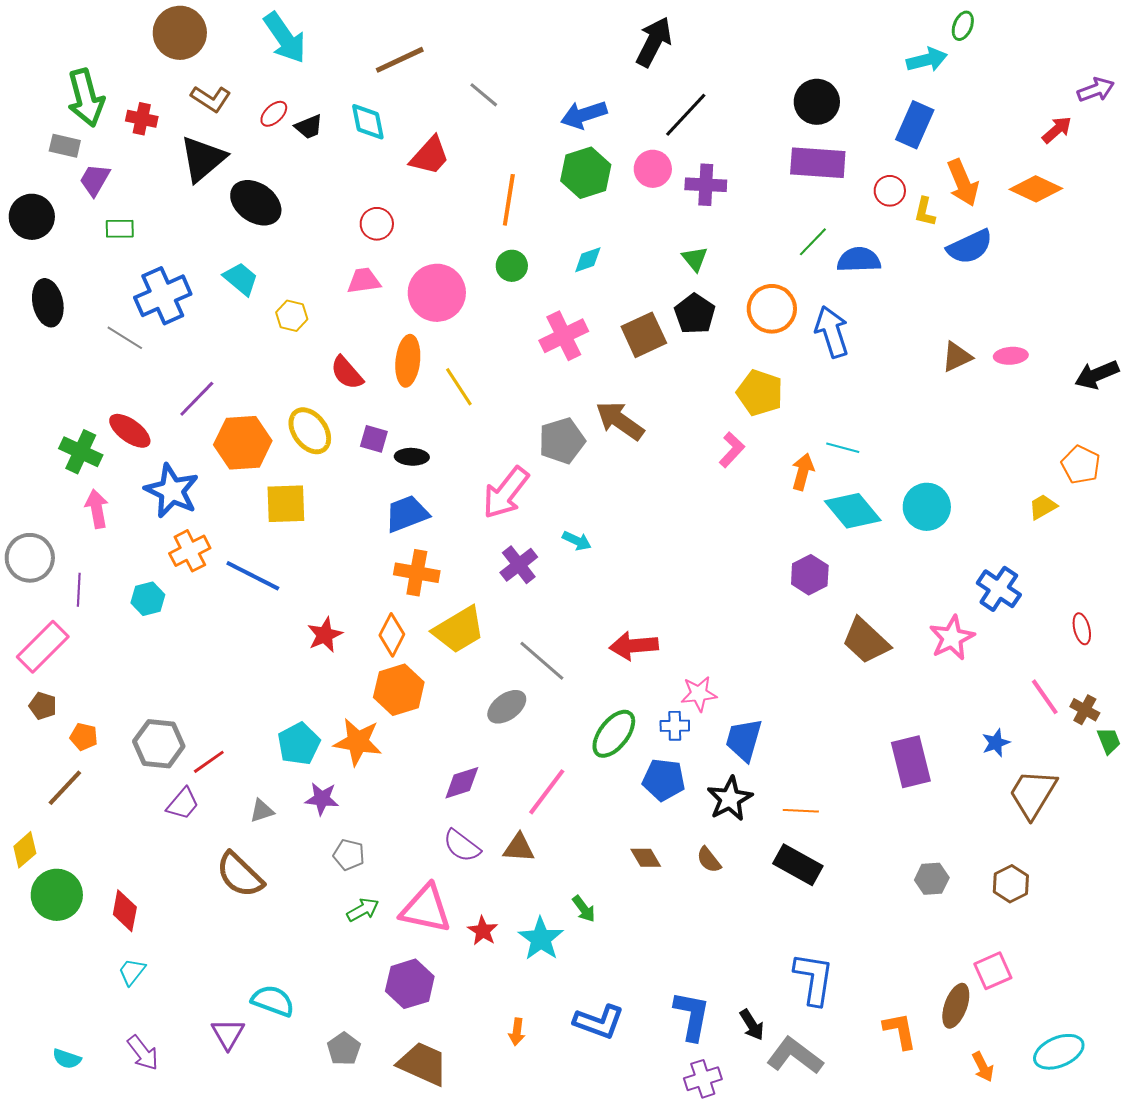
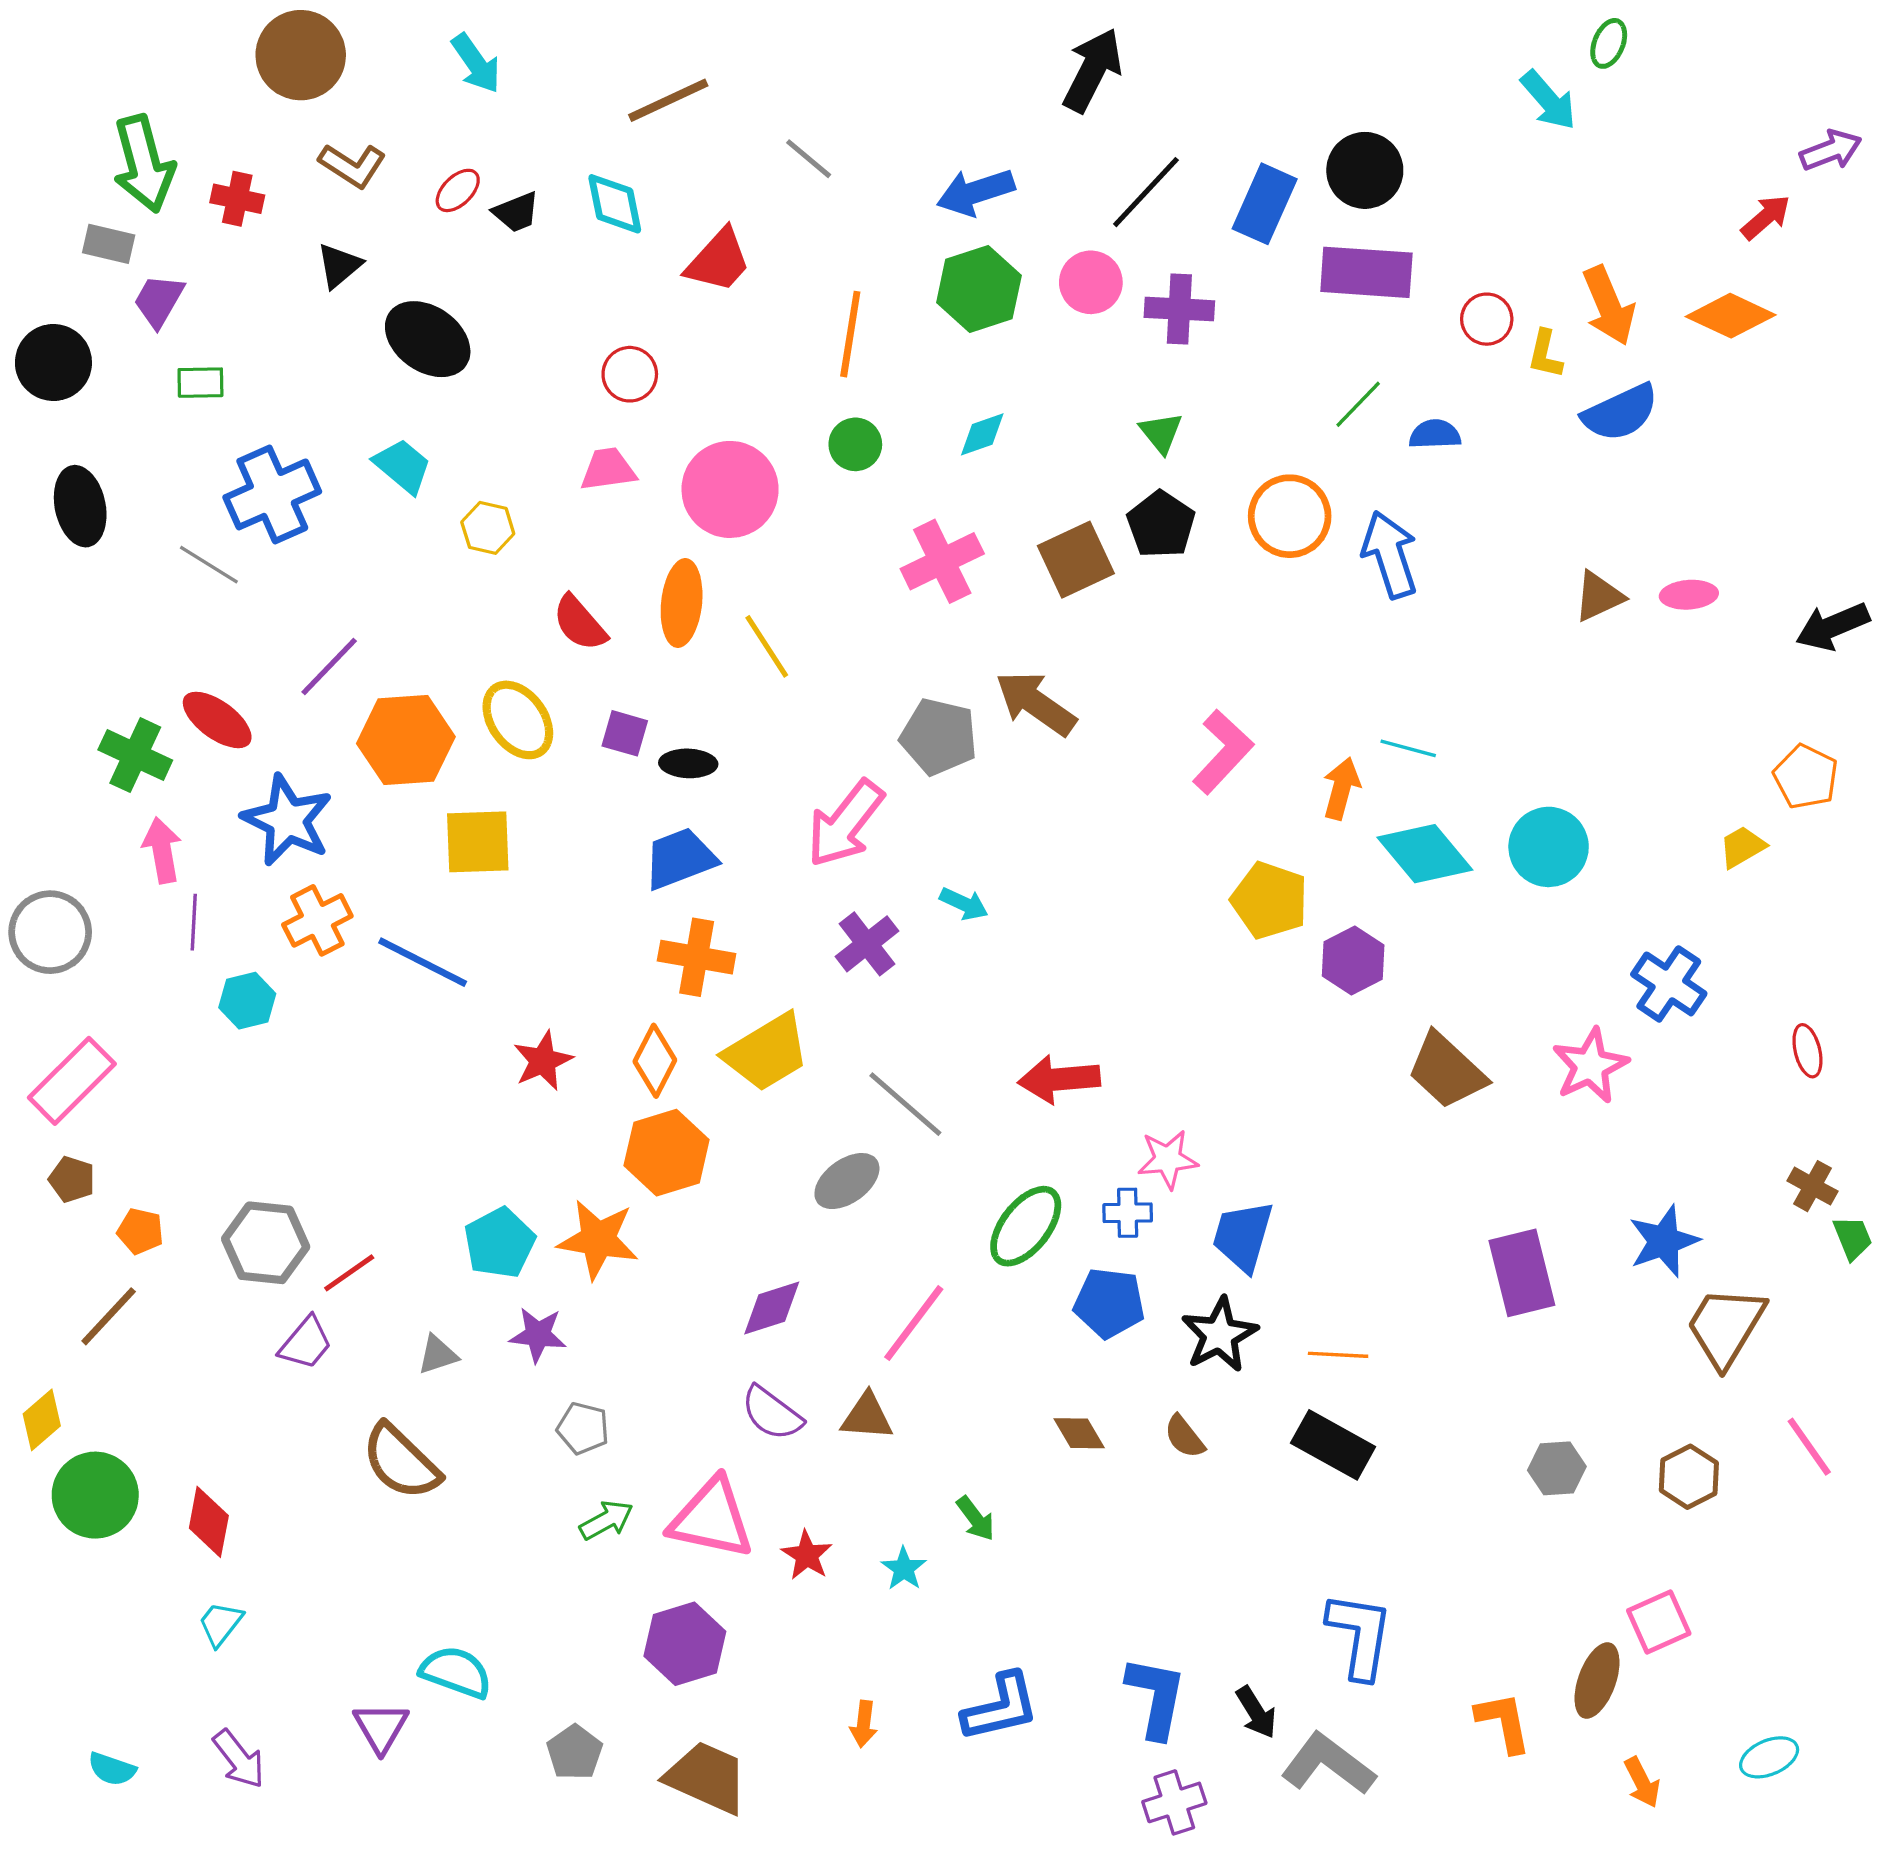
cyan arrow: (285, 38) -> (476, 63), size x0.7
cyan arrow: (927, 60) -> (1549, 100), turned 63
blue rectangle: (915, 125) -> (1265, 204), moved
black triangle: (203, 159) -> (339, 266), size x0.6
blue semicircle: (859, 260) -> (1435, 434), size x0.7
yellow pentagon: (760, 393) -> (1270, 900), moved
gray pentagon: (562, 441) -> (939, 737), turned 30
pink L-shape: (732, 450) -> (1223, 752), size x1.4
purple line: (79, 590) -> (194, 922), moved
pink line: (1045, 697) -> (1809, 1447), moved
blue star: (996, 743) -> (1664, 1241), size x1.5
cyan star: (541, 939) -> (904, 1569), size x0.6
blue L-shape: (599, 1022) -> (1001, 1707), turned -33
cyan ellipse: (1059, 1052) -> (1769, 1757), size x0.7

